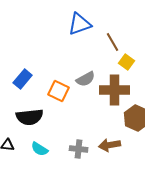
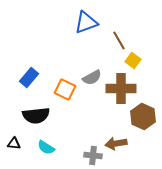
gray cross: (79, 149) -> (93, 155), moved

